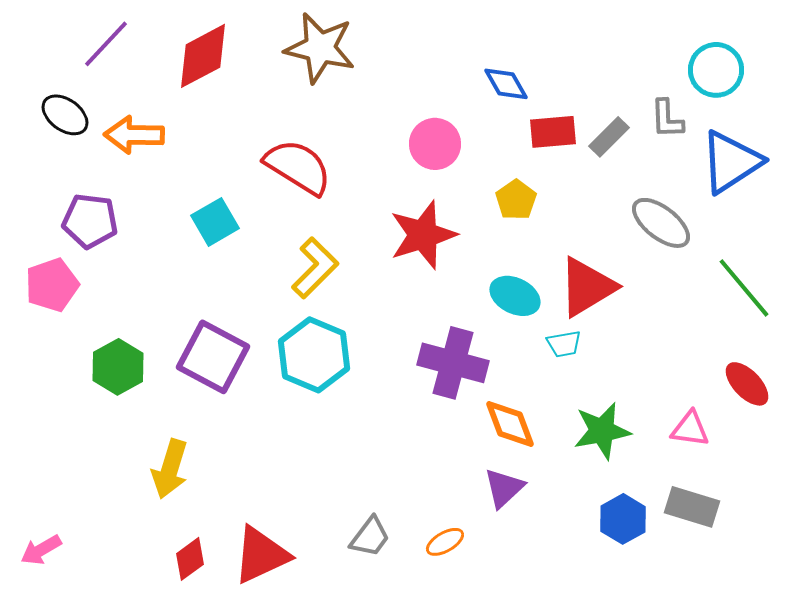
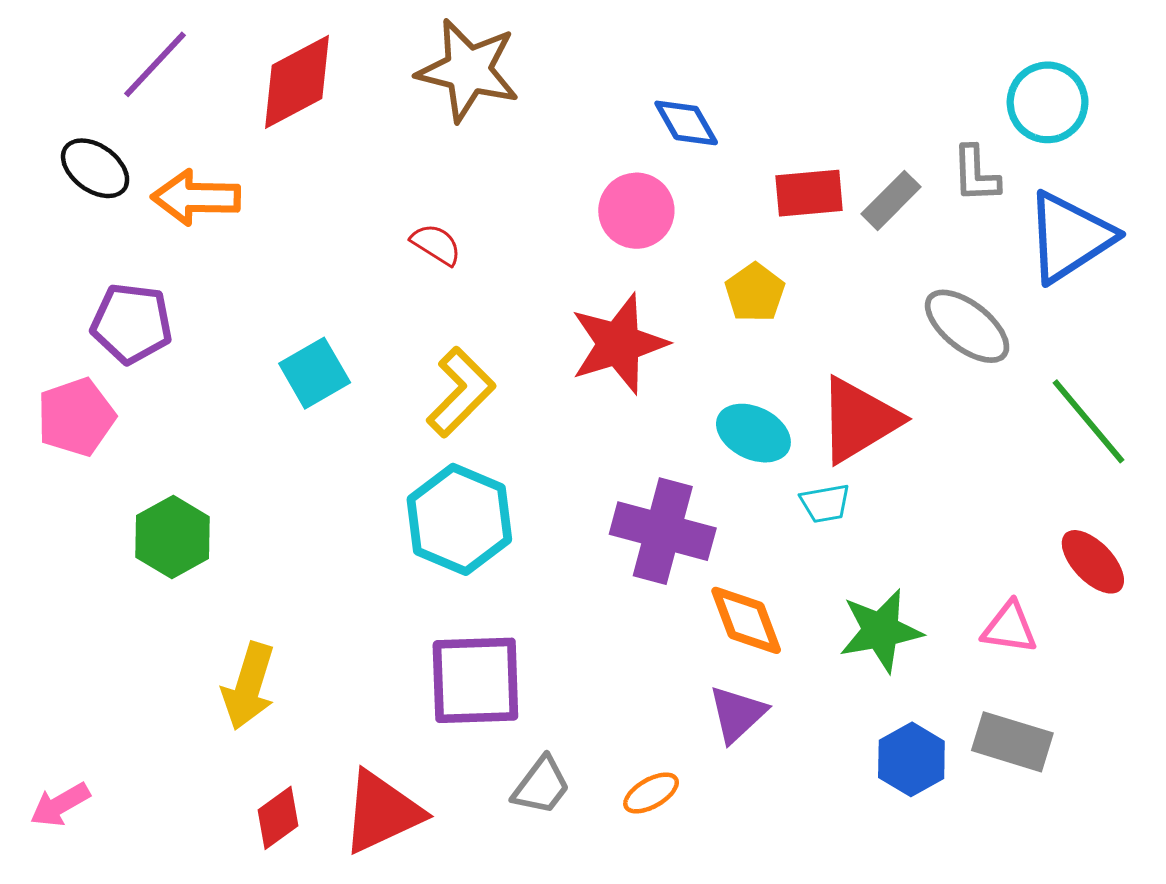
blue diamond: (506, 84) -> (686, 123), moved
red semicircle: (298, 167) -> (436, 244), size x0.5
cyan square: (215, 222) -> (315, 373), moved
purple square: (213, 357) -> (475, 680), moved, turned -30

